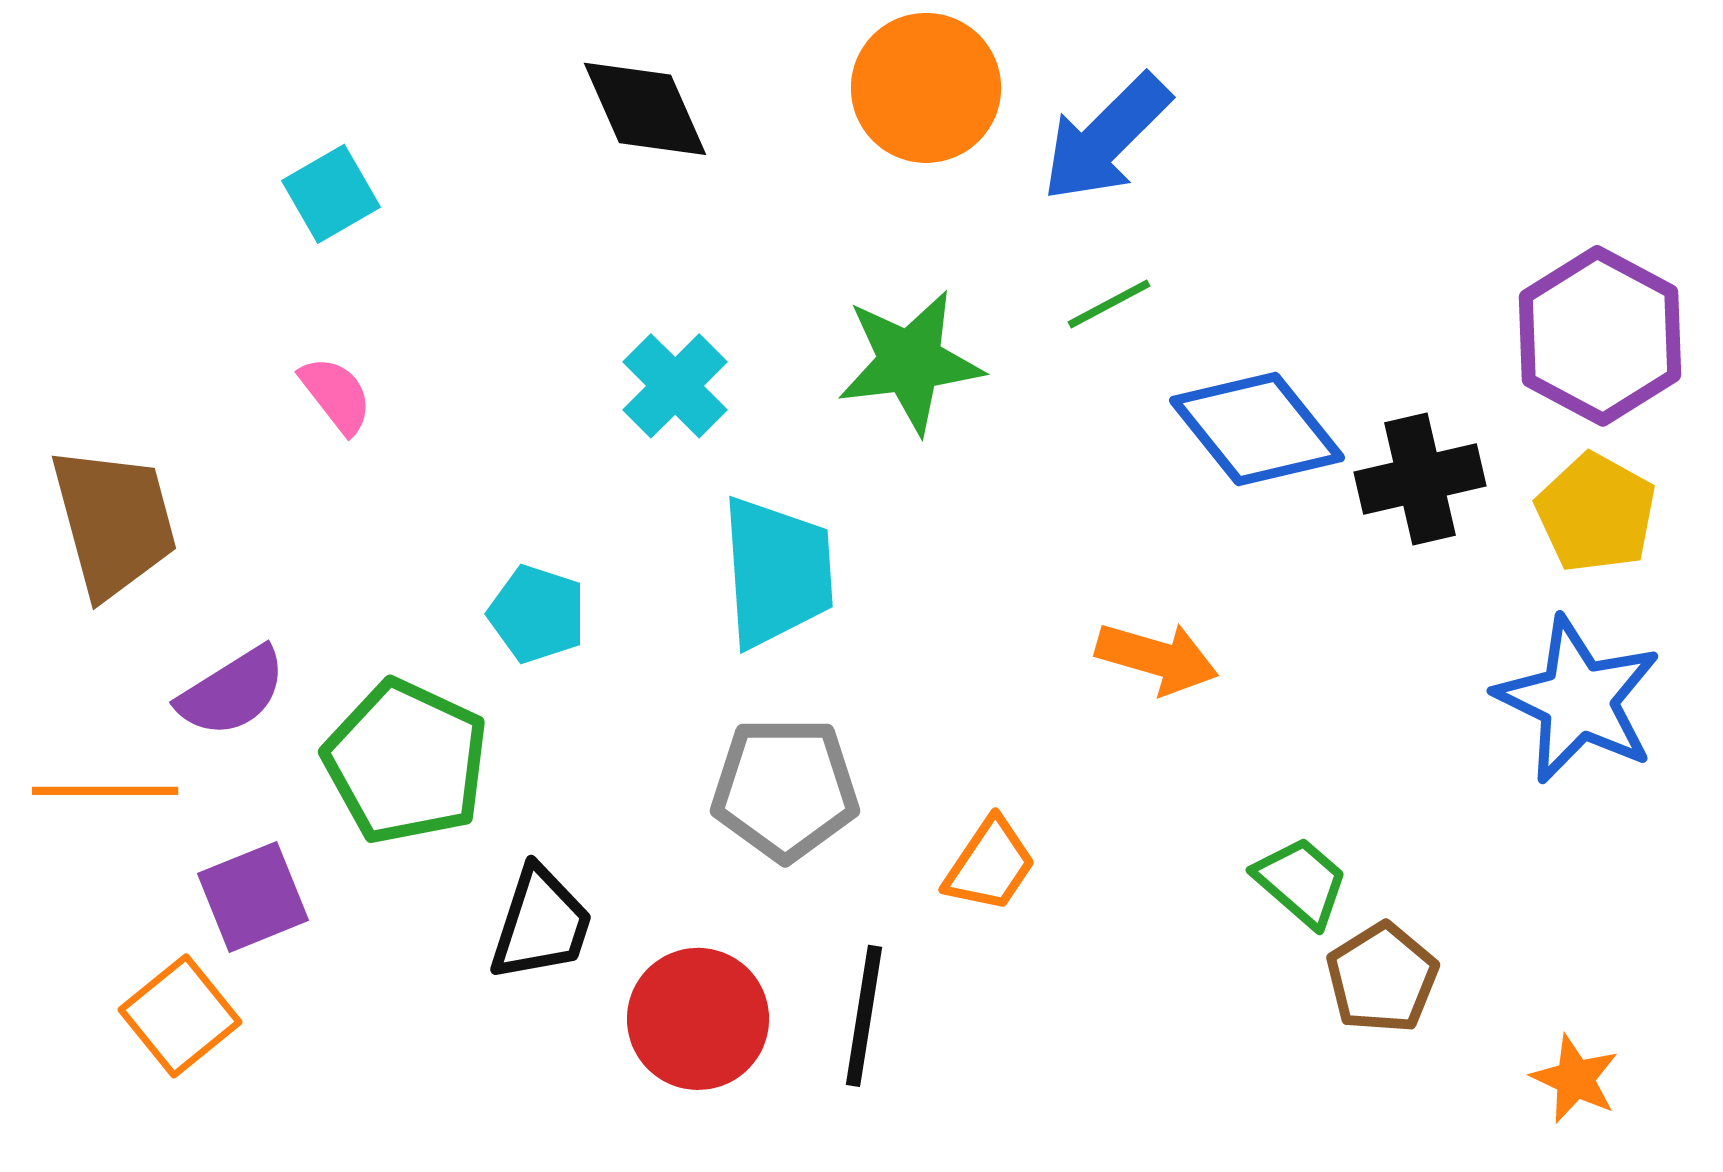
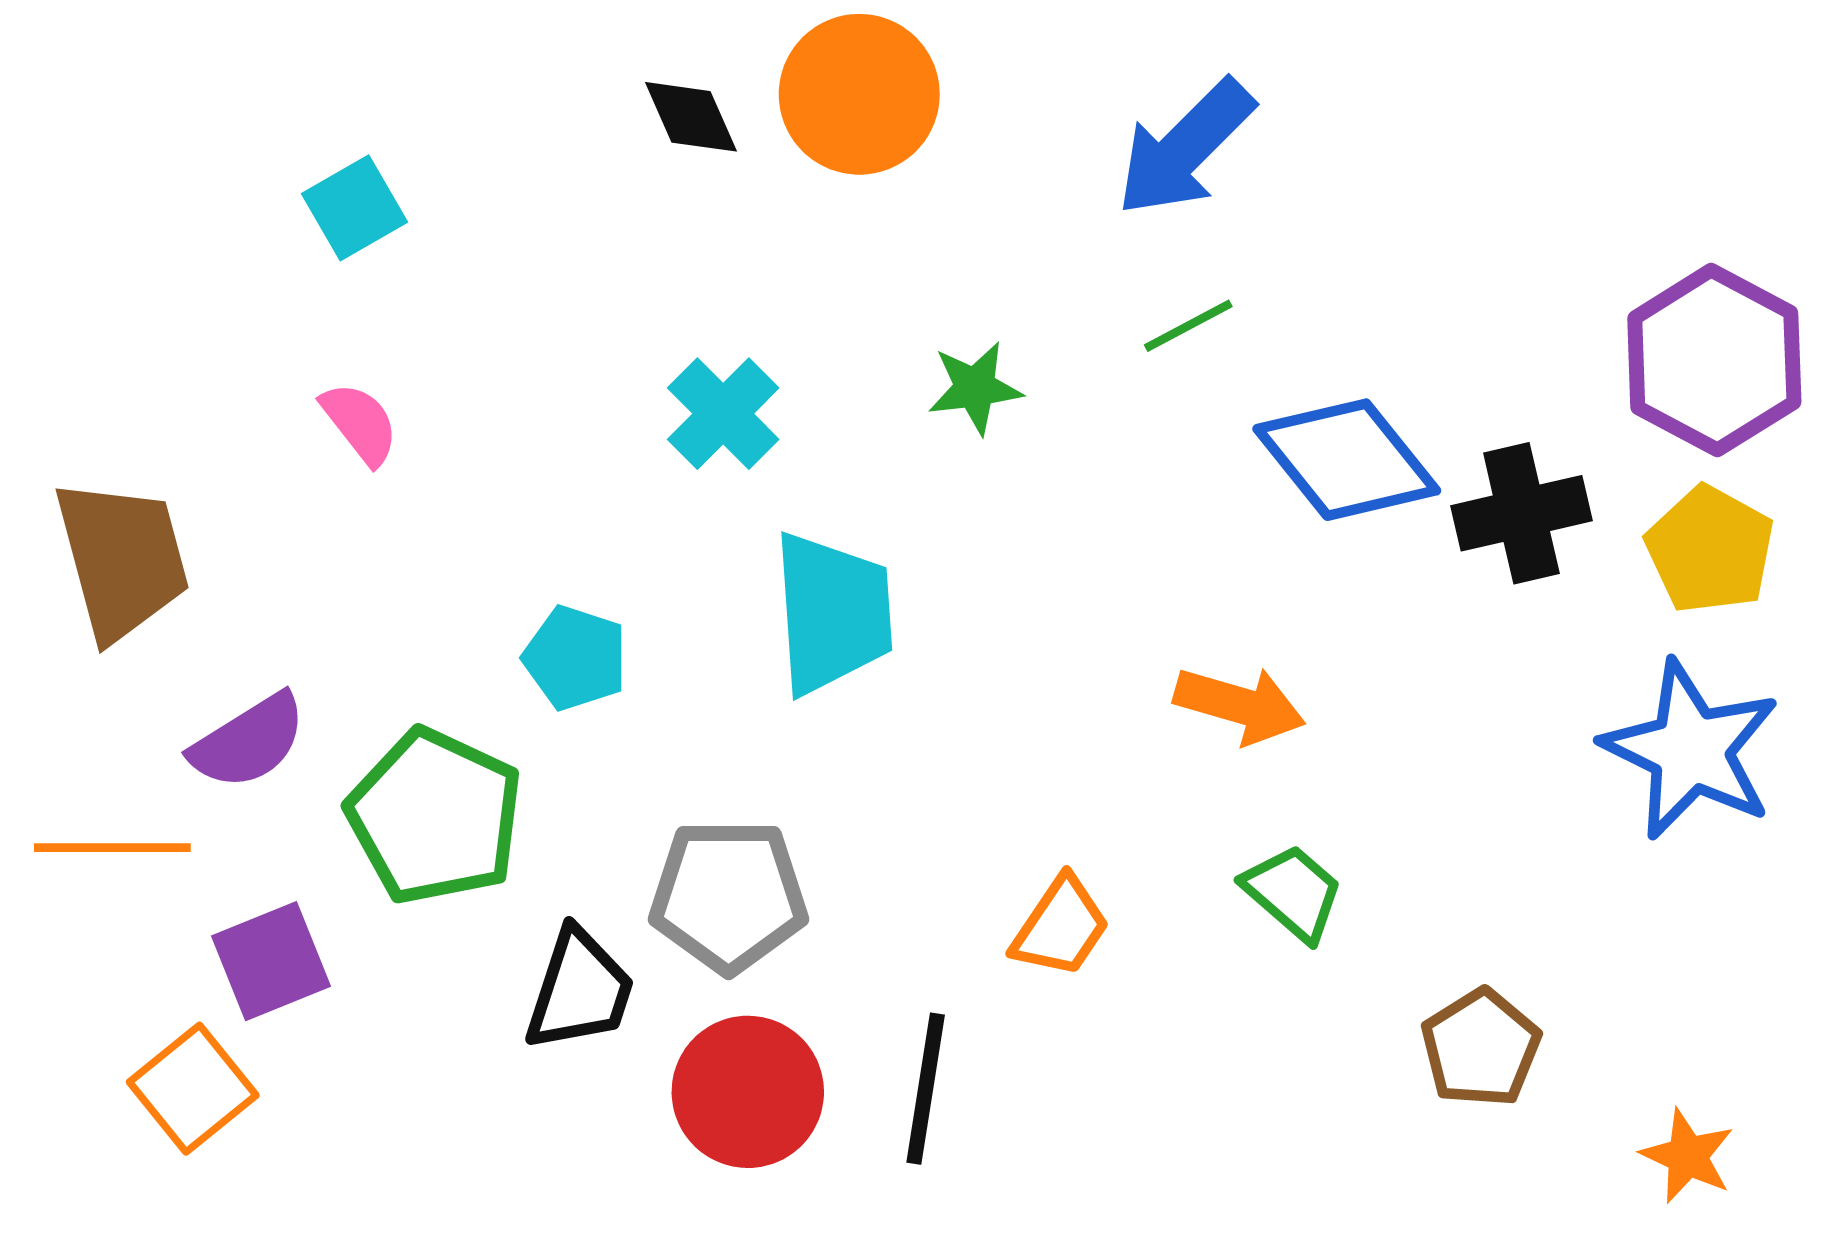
orange circle: (926, 88) -> (859, 94), moved
black diamond: (645, 109) -> (691, 117), size x0.7
green star: (910, 362) -> (975, 388), size x0.6
gray pentagon: (785, 789) -> (729, 896), moved
green trapezoid: (1301, 882) -> (1293, 893), moved

